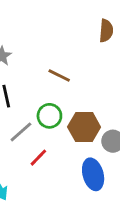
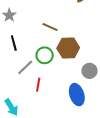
brown hexagon: (84, 127) -> (68, 48), moved
red line: (38, 158) -> (38, 85), turned -32

